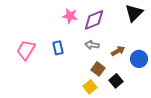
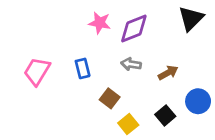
blue circle: (139, 59) -> (198, 101), moved
brown square: (98, 69) -> (110, 98), moved

